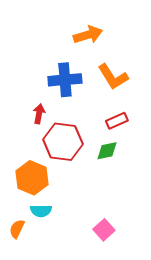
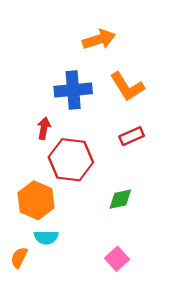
green diamond: (107, 151) -> (120, 199), moved

